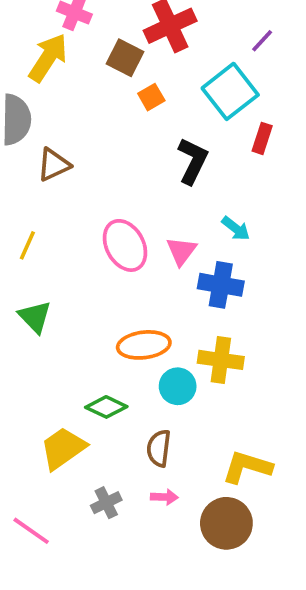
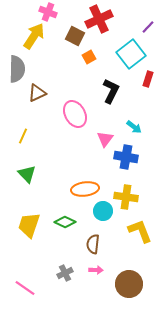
pink ellipse: (125, 245) -> (75, 114), moved
yellow trapezoid: (63, 448) -> (29, 225), moved, turned -36
yellow L-shape: (247, 467) -> (140, 231), moved, turned 52

